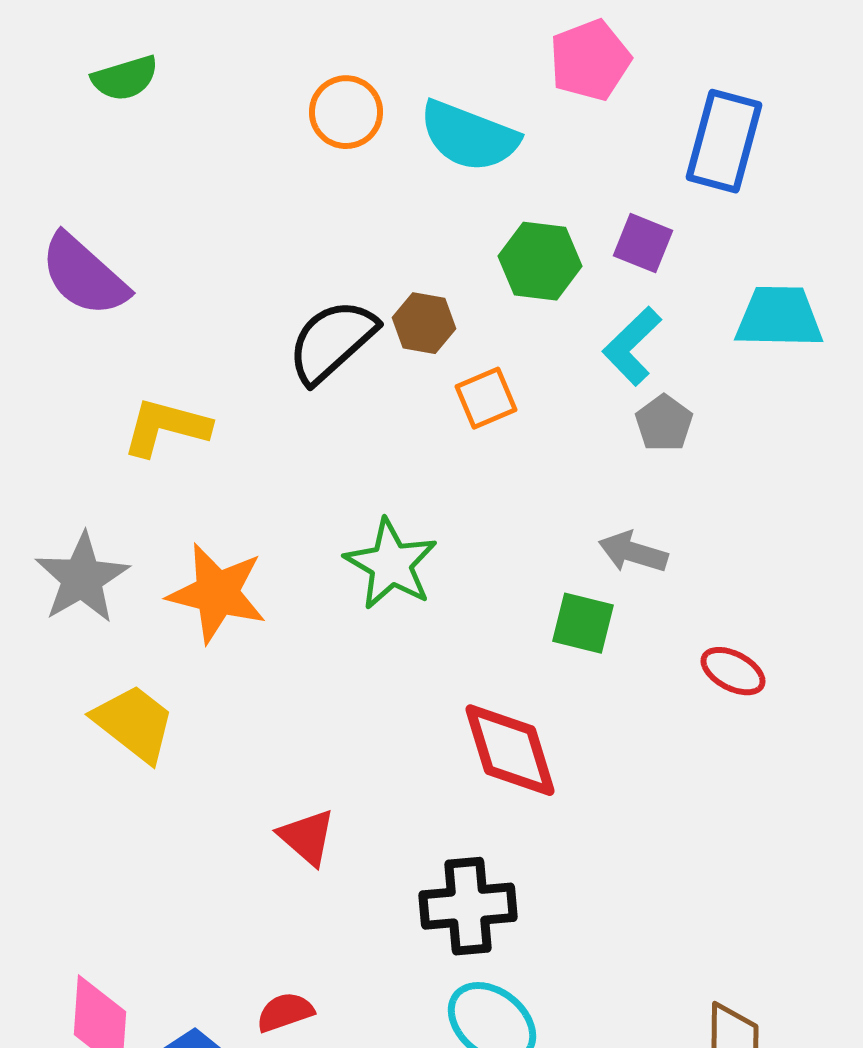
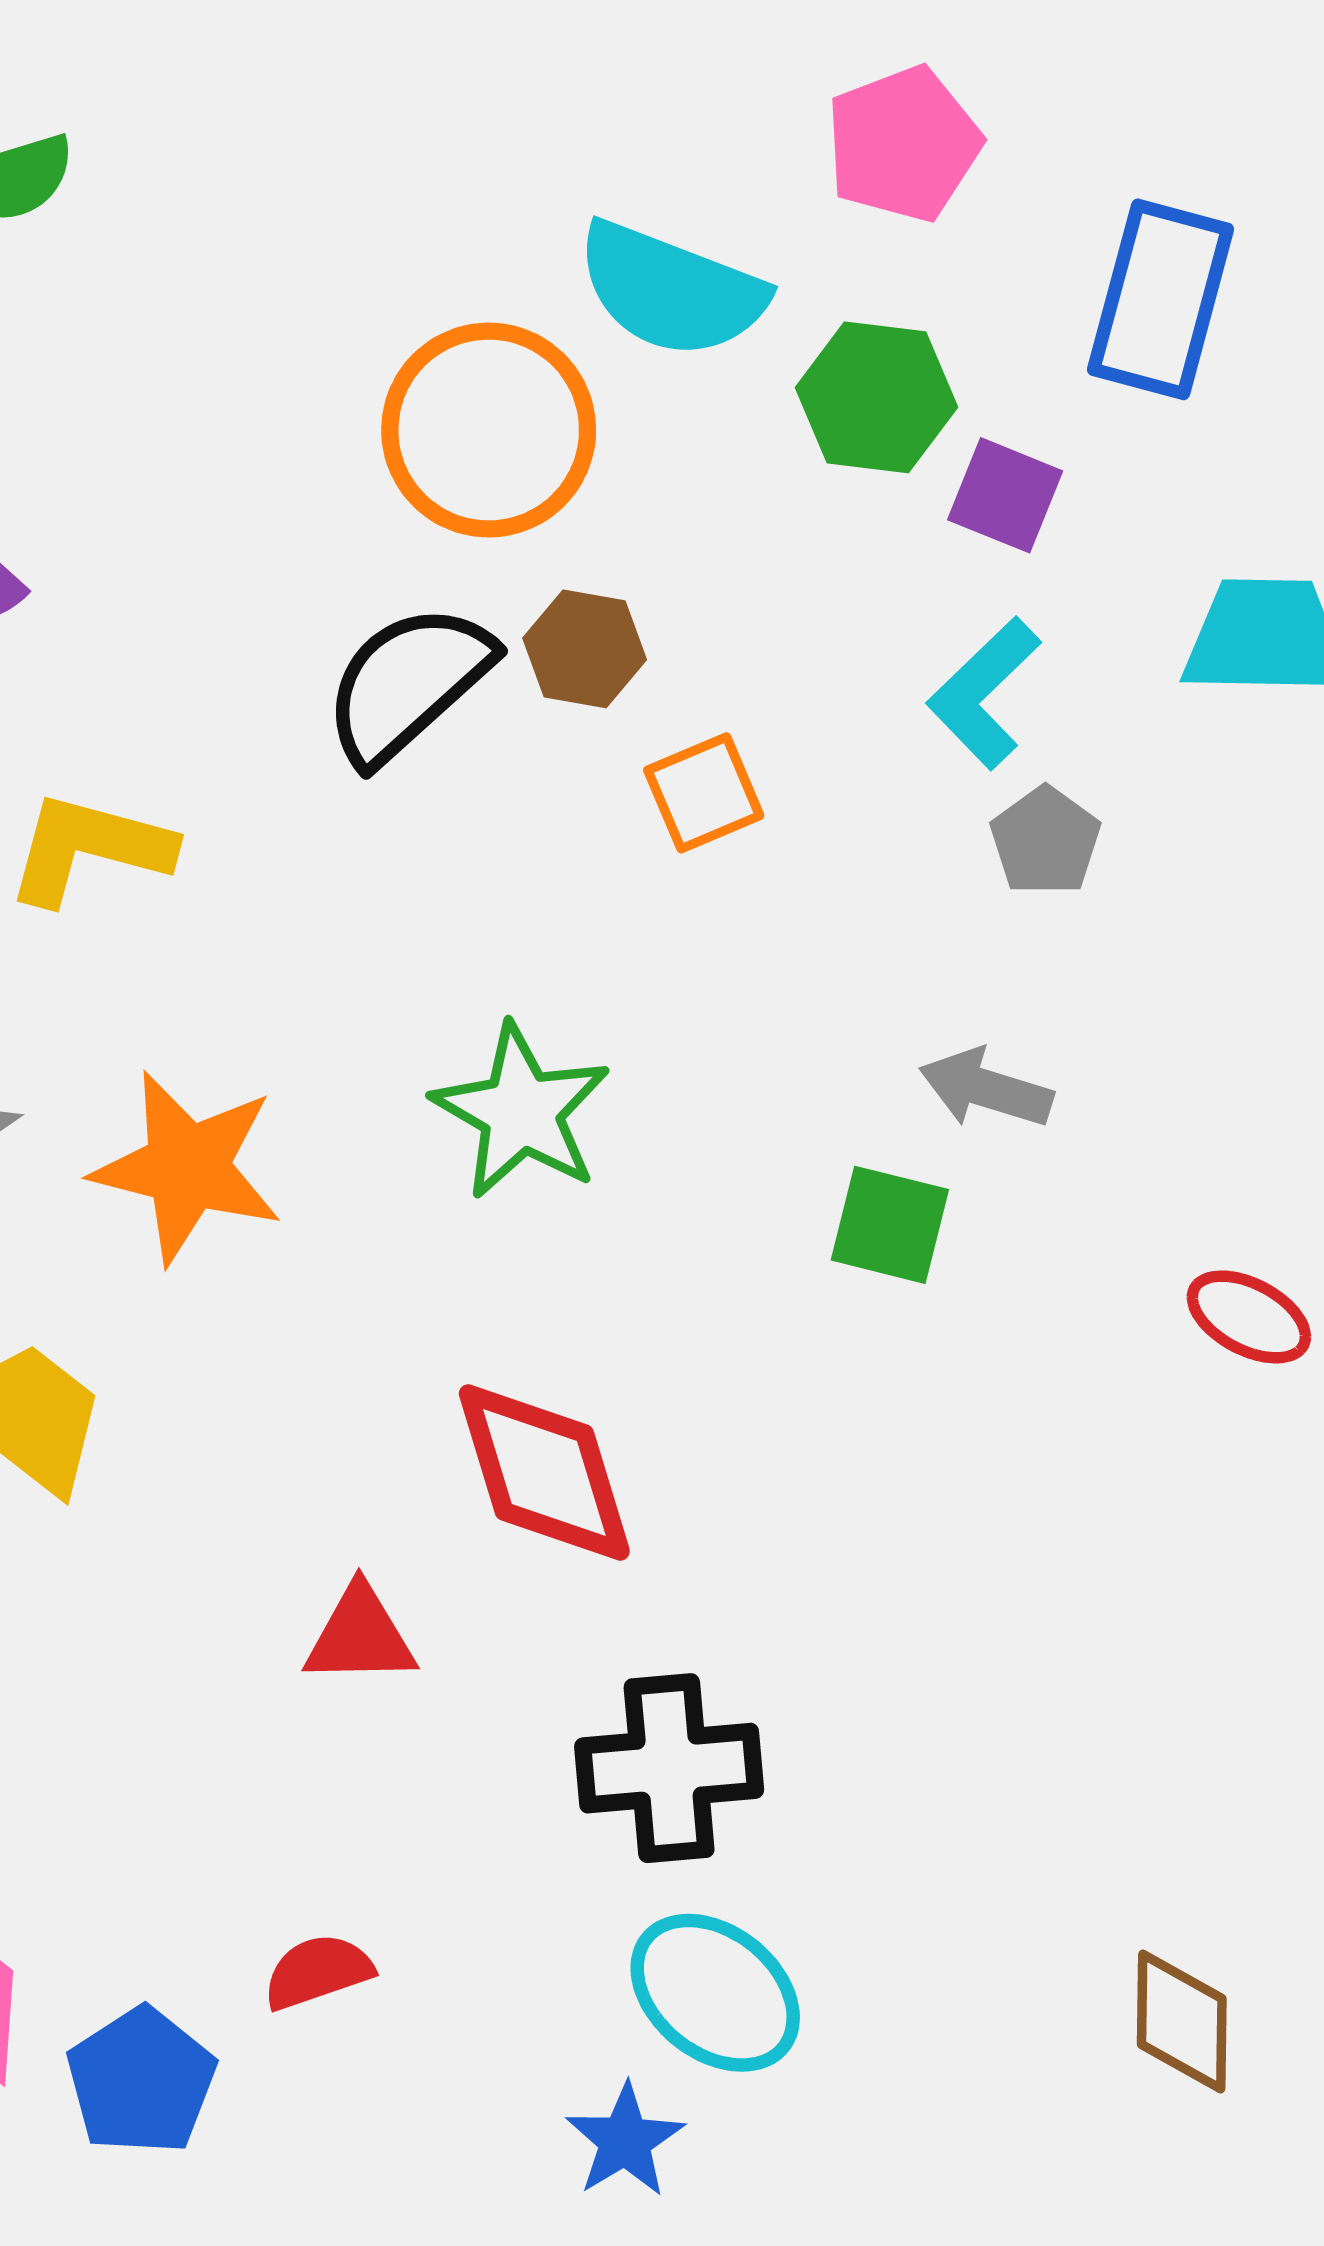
orange circle: (346, 112) -> (489, 430), moved, size x1.5
green hexagon: (540, 261) -> (876, 397), moved
red ellipse: (733, 671) -> (1249, 1317), moved
red diamond: (510, 750) -> (544, 1472), moved
red triangle: (307, 837) -> (360, 1636), turned -42

